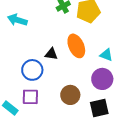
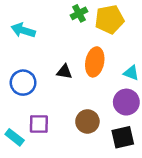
orange ellipse: (76, 46) -> (95, 62), turned 35
blue circle: (32, 70) -> (23, 83), moved

